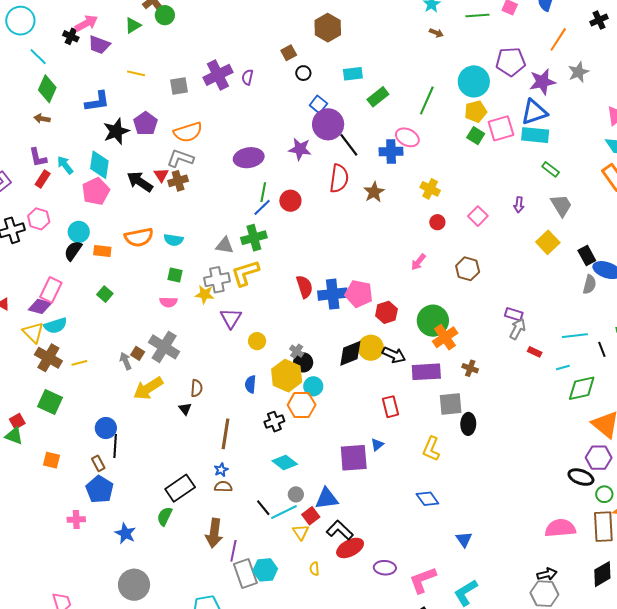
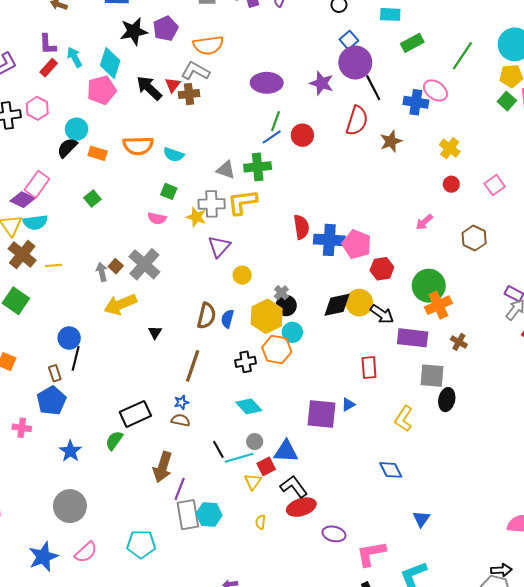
brown semicircle: (197, 388) -> (206, 316), moved, size x1.4

